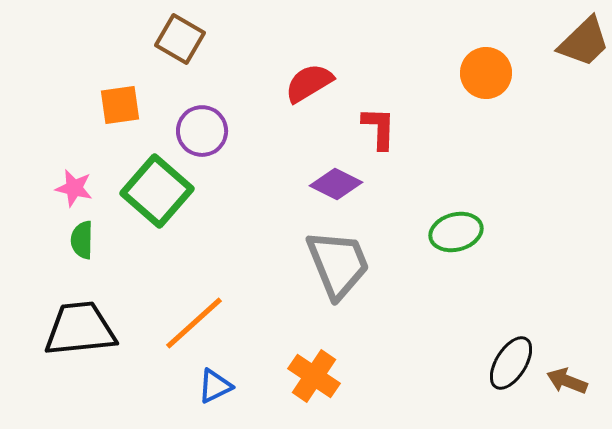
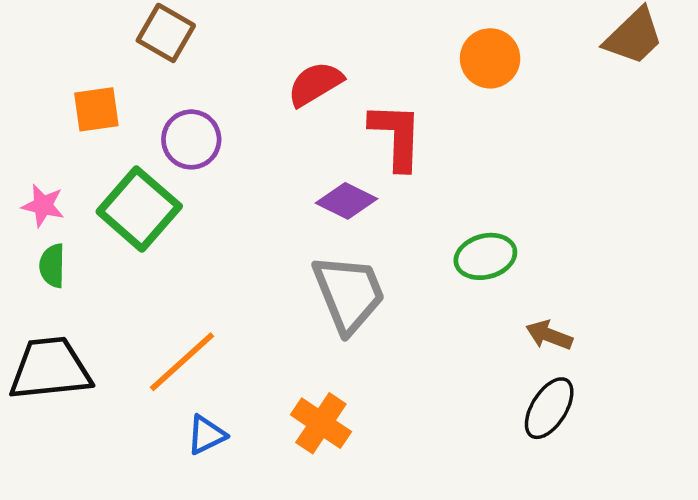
orange circle: (486, 73) -> (490, 58), moved
red L-shape: (379, 128) -> (396, 136), size x1.4
brown arrow: (567, 381) -> (549, 335), moved

